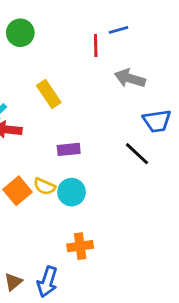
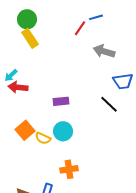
red line: (96, 46) -> (80, 28), turned 35
yellow rectangle: (49, 94) -> (30, 38), moved
yellow semicircle: (44, 186) -> (43, 138), moved

